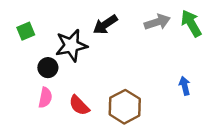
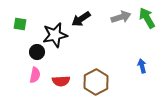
green square: (26, 31) -> (20, 24), turned 32
red semicircle: (79, 105) -> (61, 81), turned -48

